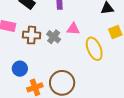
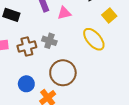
pink triangle: (73, 29) -> (64, 13), moved
brown circle: (62, 83) -> (63, 73), moved

